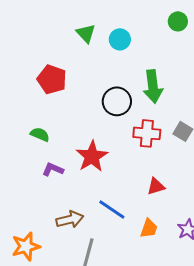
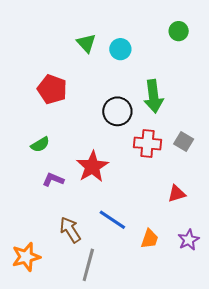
green semicircle: (40, 134) -> (40, 144), turned 126
red triangle: (156, 186) -> (177, 194), moved
brown arrow: (70, 219) -> (70, 230), turned -108

